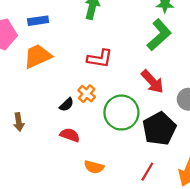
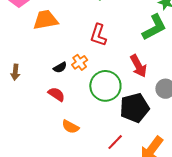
red L-shape: (100, 59) -> (98, 35), turned 85

